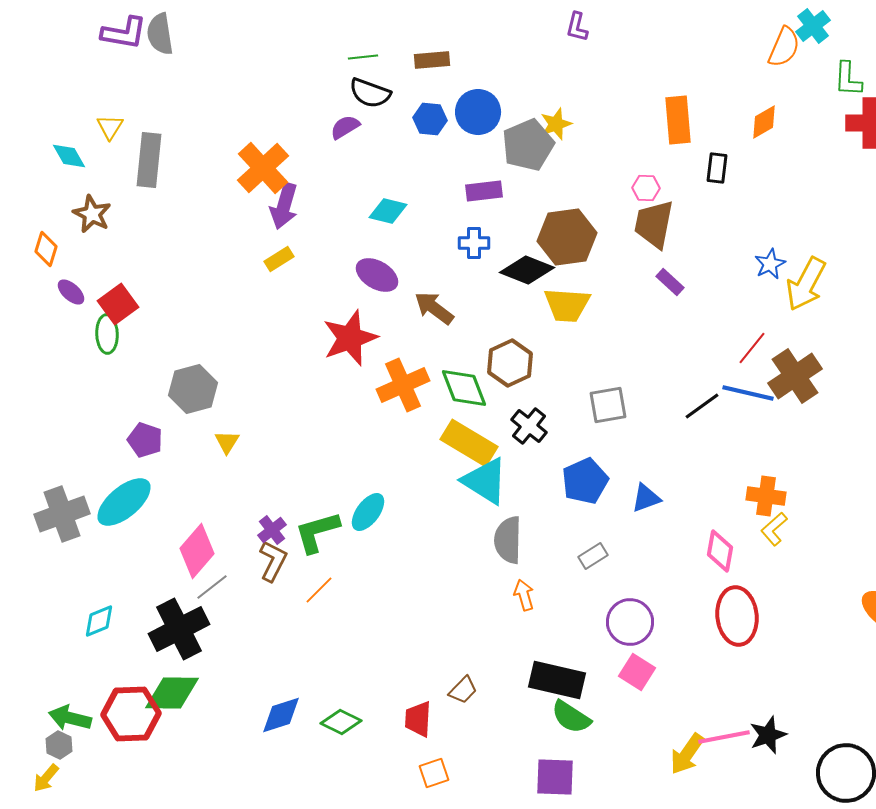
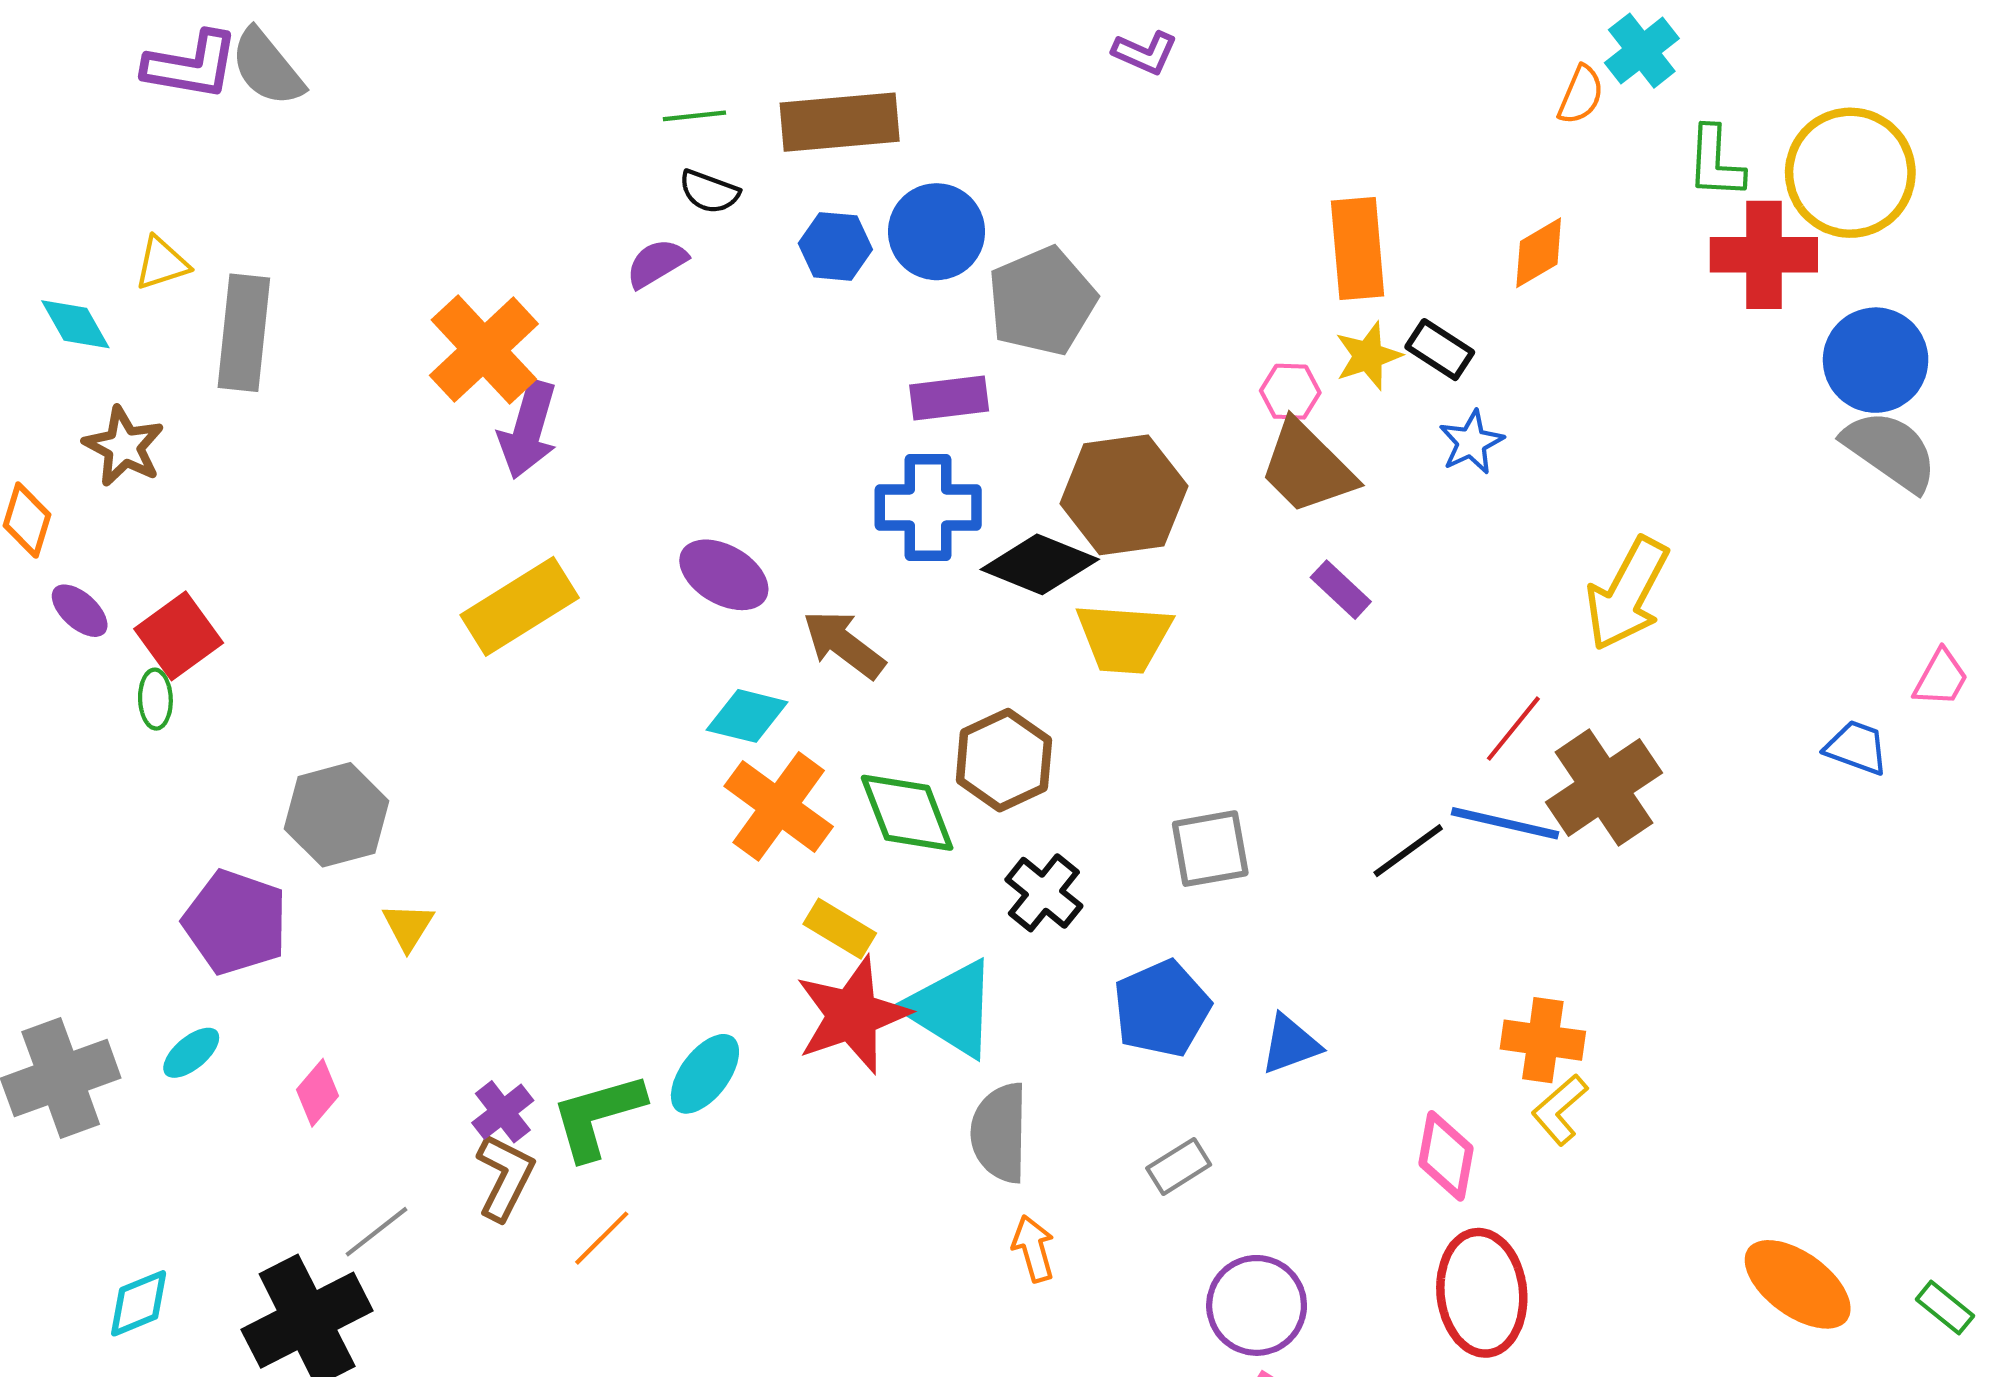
purple L-shape: (577, 27) -> (1145, 53), turned -80
gray semicircle: (160, 34) -> (267, 67), turned -30
orange semicircle: (784, 47) -> (1581, 95), size x0.7
brown rectangle: (432, 60) -> (840, 122), size x1.6
black semicircle: (370, 93) -> (709, 192), size x0.7
yellow star: (556, 124) -> (1368, 356), moved
yellow triangle: (110, 127) -> (162, 263), turned 40
black rectangle: (717, 168) -> (1440, 350), turned -64
cyan diamond: (388, 211) -> (747, 716), moved
brown trapezoid: (654, 224) -> (1307, 467), turned -56
blue cross: (474, 243) -> (928, 507), size x1.6
yellow rectangle: (279, 259) -> (520, 606), moved, size x1.8
blue star: (770, 264) -> (1471, 442), moved
green ellipse: (107, 334) -> (155, 699), size x0.7
red star: (350, 338) -> (852, 1015), moved
orange cross: (403, 385) -> (779, 806), turned -30
purple pentagon: (145, 440) -> (235, 922), size x1.4
yellow rectangle: (469, 443) -> (840, 929), moved, size x0.6
cyan ellipse: (124, 502) -> (191, 1053), size x0.5
pink diamond: (197, 551) -> (318, 1093), moved, size x0.6

